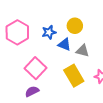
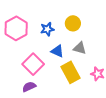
blue triangle: (65, 44) -> (57, 51), moved

